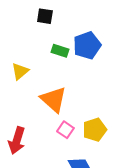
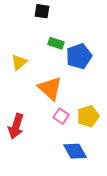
blue pentagon: (87, 45) -> (79, 56), moved

